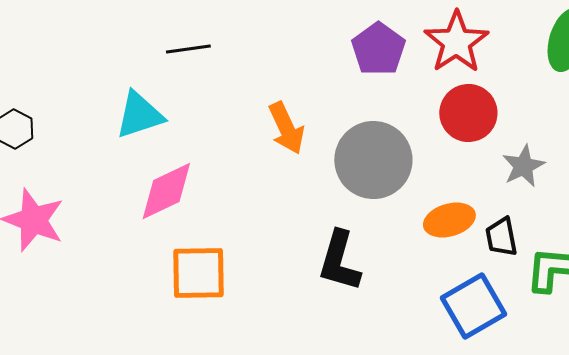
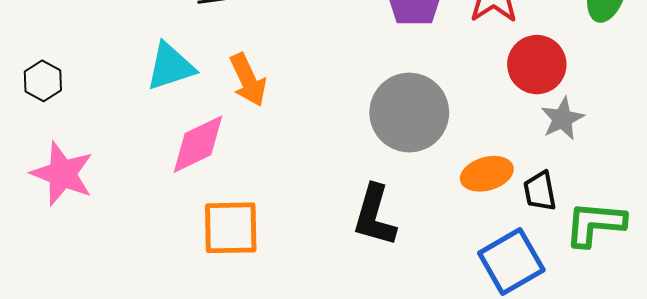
red circle: (468, 113) -> (537, 65), moved
orange arrow: (286, 128) -> (248, 80), moved

